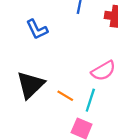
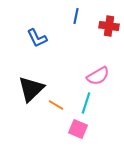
orange line: (65, 96) -> (56, 105), moved

